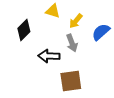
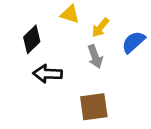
black arrow: (49, 56) -> (48, 74), moved

